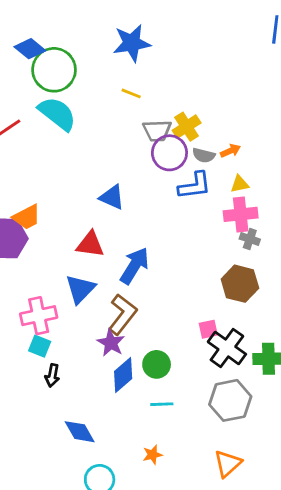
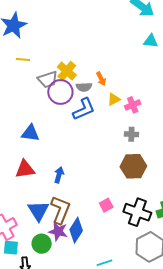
orange arrow: (230, 151) -> (101, 79), turned 104
pink cross: (241, 214) -> (133, 105), moved, size x0.7
blue arrow: (134, 266) -> (59, 175), size x0.6
blue triangle: (80, 289) -> (38, 211), moved
pink square: (208, 329) -> (106, 205), moved
green circle: (157, 364) -> (42, 244), moved
blue diamond: (123, 375) -> (76, 230), moved

